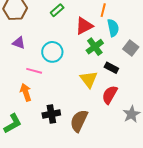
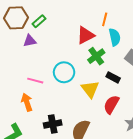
green rectangle: (57, 10) -> (39, 21), moved
purple triangle: (19, 43) -> (30, 41), moved, turned -32
cyan circle: (52, 52) -> (64, 72), moved

